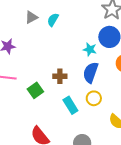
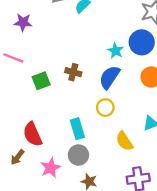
cyan rectangle: (70, 105) -> (77, 129), moved

